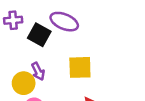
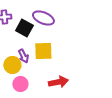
yellow square: (80, 67) -> (43, 51), moved

